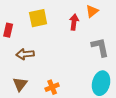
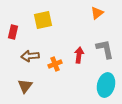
red arrow: (74, 22) -> (79, 55), moved
orange cross: (52, 87) -> (55, 64), moved

